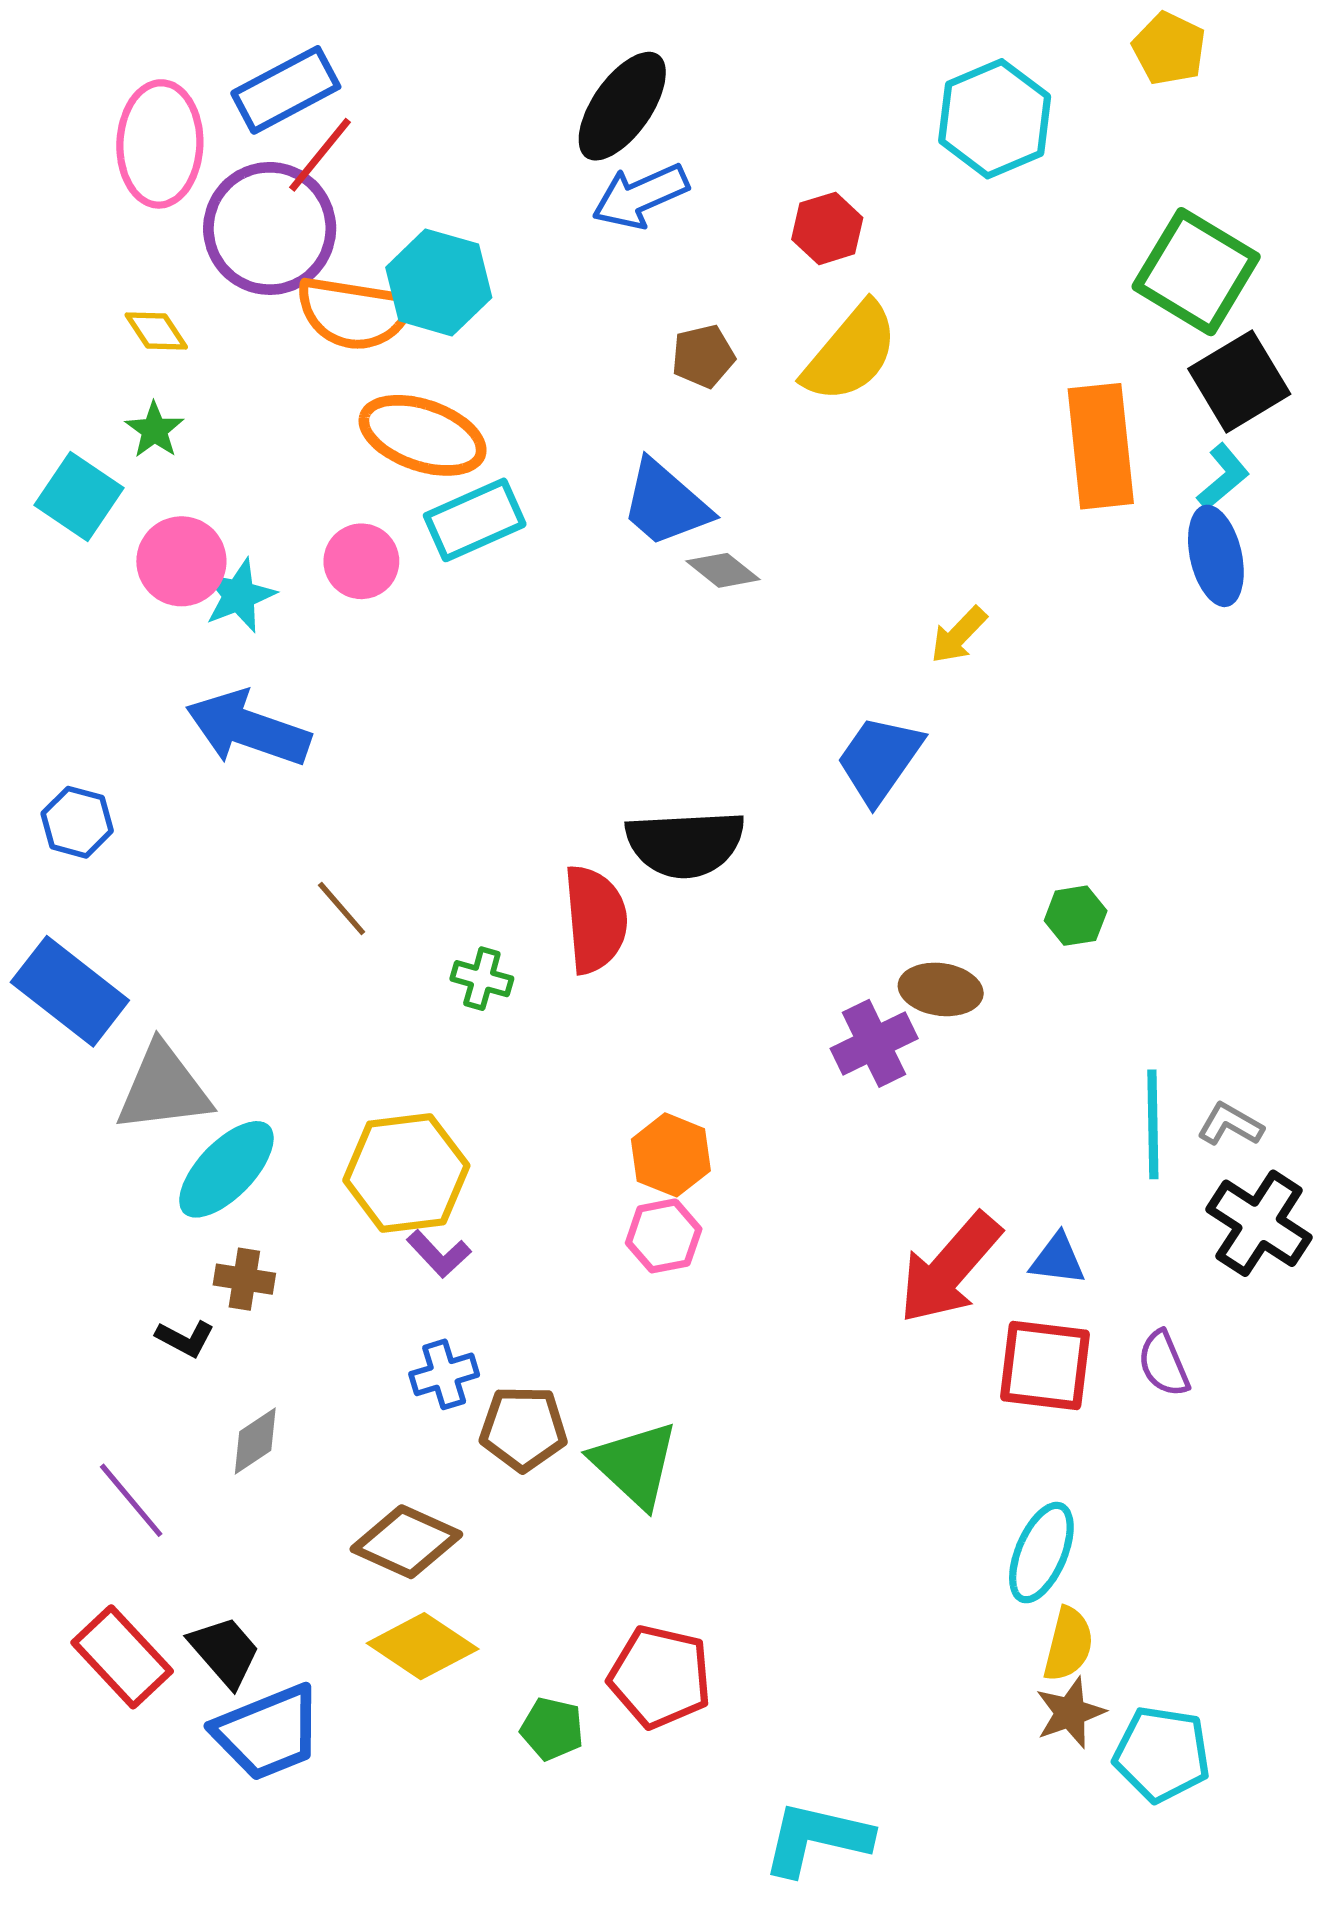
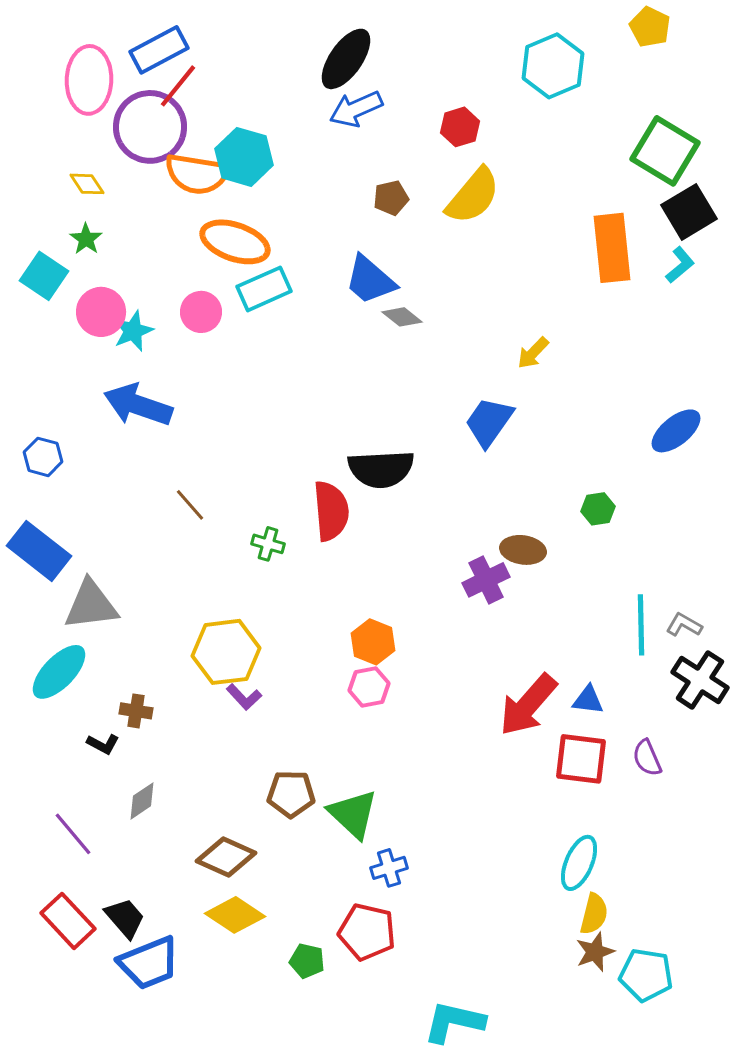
blue ellipse: (1216, 556) -> (676, 431), moved, turned 64
cyan ellipse: (226, 1169) -> (59, 672), moved
blue cross: (444, 1374) -> (389, 868), moved

